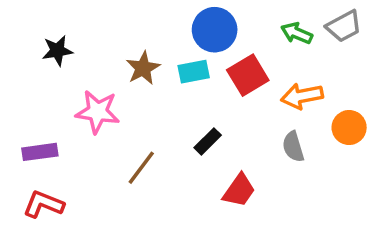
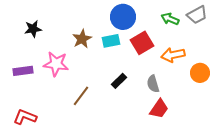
gray semicircle: (293, 147) -> (153, 84), moved
purple rectangle: (40, 152) -> (23, 71), moved
red trapezoid: (239, 190) -> (159, 109), moved

